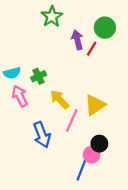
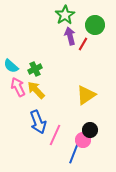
green star: (52, 17) -> (65, 15), moved
cyan semicircle: (12, 73) -> (11, 66), turned 56
yellow arrow: (60, 99) -> (36, 90), moved
pink line: (72, 120) -> (55, 135), moved

